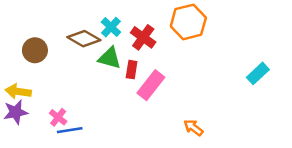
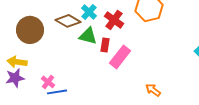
brown circle: (35, 50) -> (30, 30), size x1.4

